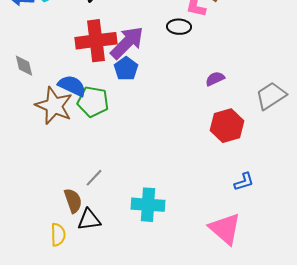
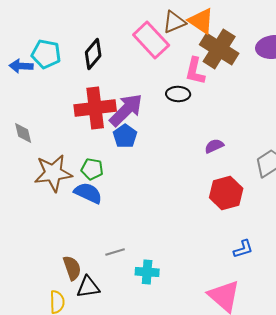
blue semicircle: (72, 86) -> (88, 193), moved
green pentagon: (93, 102) -> (92, 169), size x0.7
brown star: (54, 106) -> (53, 173), turned -30
gray line: (94, 178) -> (115, 252), moved, turned 30
cyan cross: (148, 205) -> (147, 272), size x0.7

